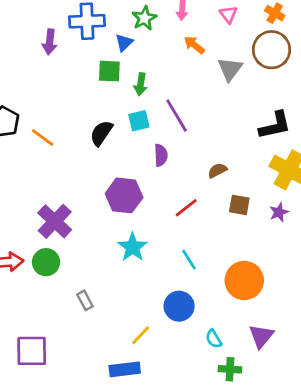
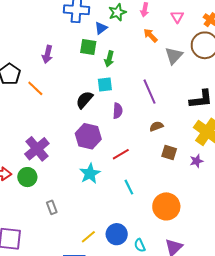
purple arrow: (50, 42) -> (47, 54), moved
purple line: (177, 115) -> (149, 92), moved
black semicircle: (101, 133) -> (84, 100), moved
red line: (186, 208) -> (121, 154), moved
blue circle: (179, 306) -> (117, 234), moved

